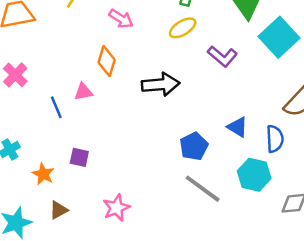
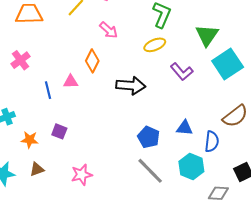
blue triangle: (238, 127) -> (185, 128), turned -36
blue pentagon: (194, 146) -> (149, 137), turned -30
orange star: (43, 174) -> (30, 140), turned -30

